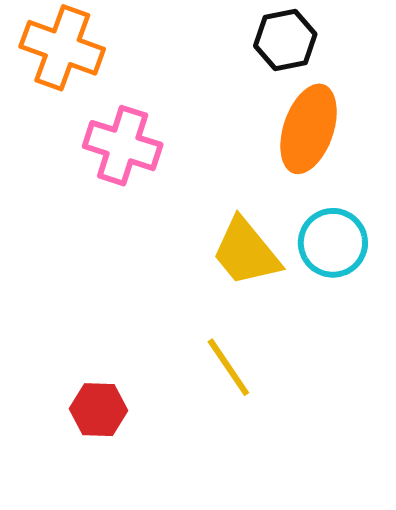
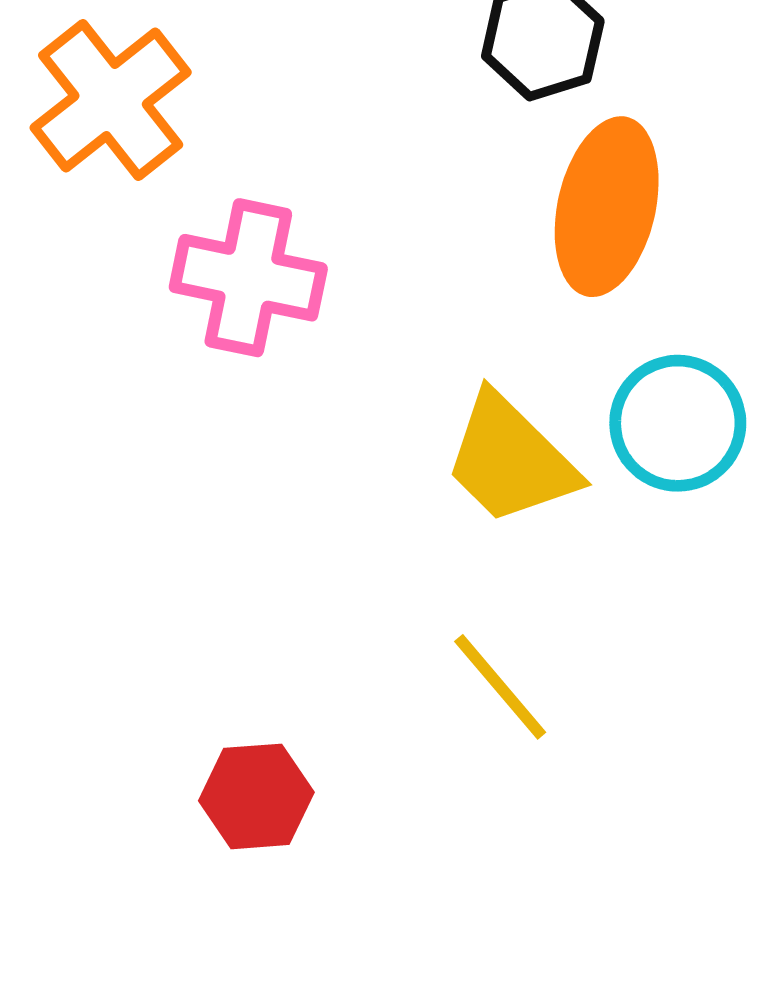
orange cross: (62, 48) -> (111, 100), turned 38

